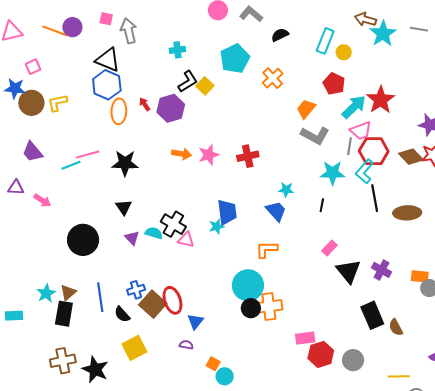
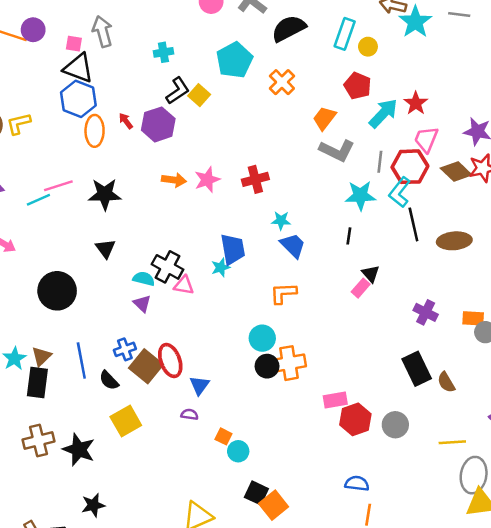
pink square: (106, 19) -> (74, 44), moved
black semicircle: (280, 35) -> (289, 28), size x1.6
red star: (381, 100) -> (416, 103), size x0.7
pink trapezoid: (361, 131) -> (426, 139), moved, turned 135
cyan star: (286, 190) -> (281, 221), moved
purple triangle: (132, 238) -> (142, 304), moved
black triangle: (348, 271) -> (371, 274), moved, size x0.6
cyan circle: (248, 285) -> (262, 338), size x0.7

